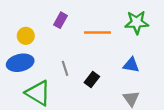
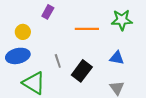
purple rectangle: (61, 20) -> (48, 12), moved
black rectangle: (92, 80) -> (82, 71), size x1.5

